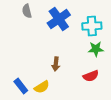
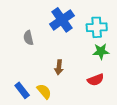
gray semicircle: (27, 11) -> (28, 38), moved
yellow semicircle: (42, 87) -> (44, 91), turned -98

